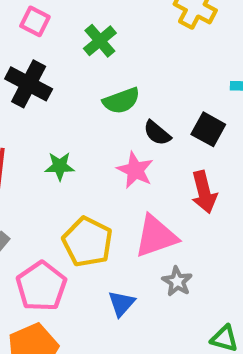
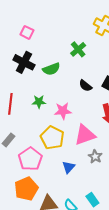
green cross: (100, 41) -> (78, 49), moved
green semicircle: (121, 101) -> (51, 69), moved
pink star: (135, 170) -> (63, 111), moved, turned -30

